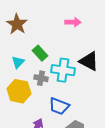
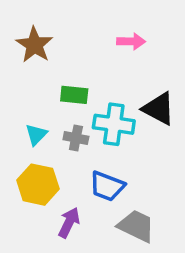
green rectangle: (40, 53) -> (74, 95), turned -42
cyan triangle: (18, 62) -> (36, 135), moved
yellow hexagon: (19, 91) -> (38, 185), moved

